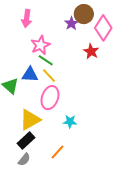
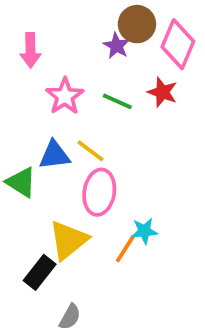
green line: (46, 60) -> (117, 101), moved
black rectangle: (26, 141) -> (40, 272), moved
orange line: (58, 152) -> (125, 249), moved

